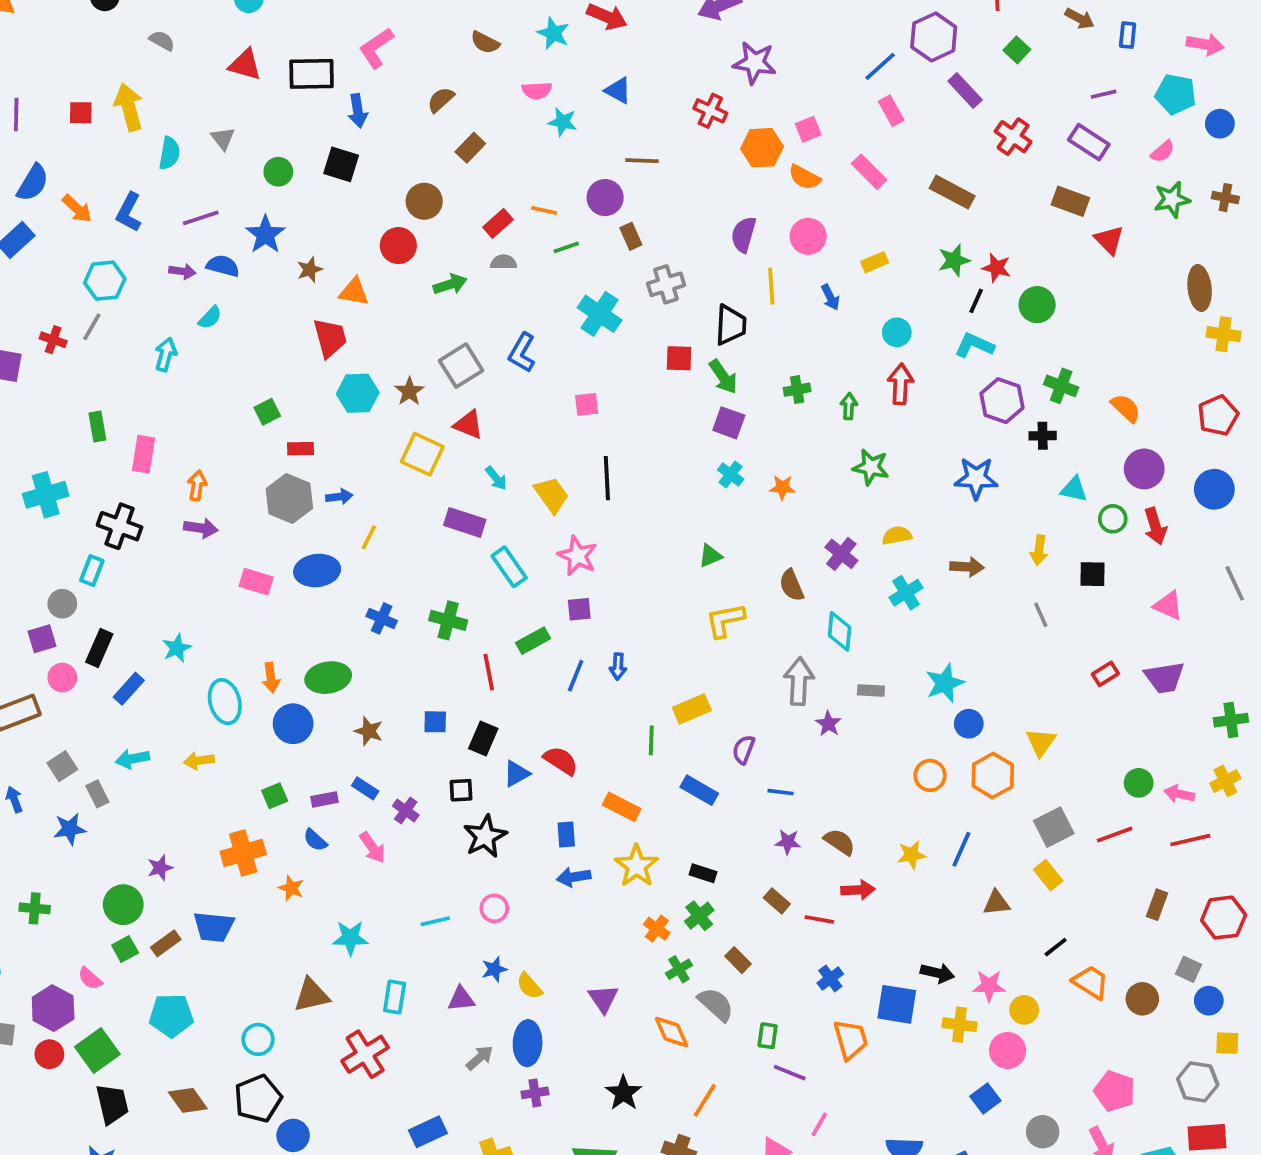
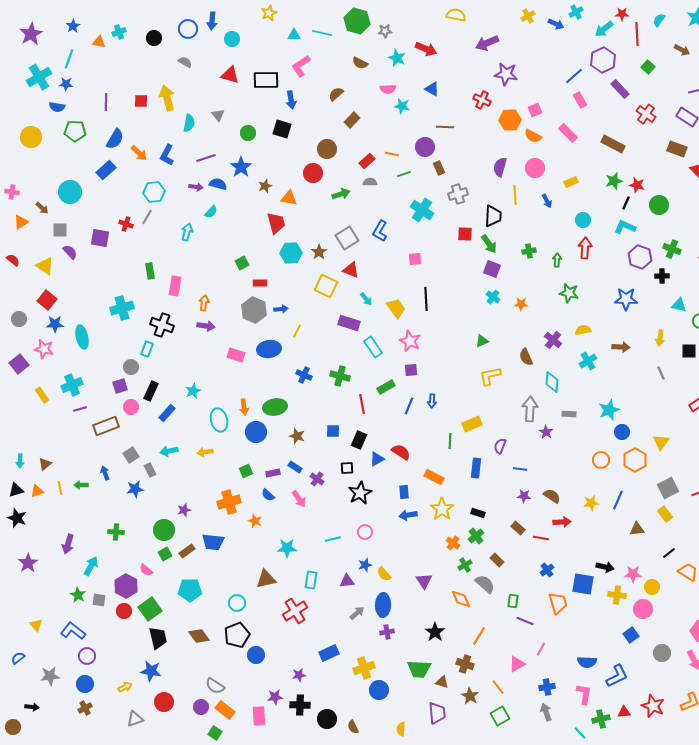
blue rectangle: (699, 790) -> (476, 468), turned 66

